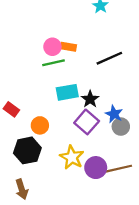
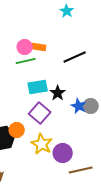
purple square: (87, 122) -> (40, 113), moved
orange circle: (40, 125) -> (17, 130), moved
gray circle: (121, 127) -> (91, 106), moved
brown line: (119, 169) -> (81, 170), moved

